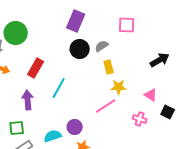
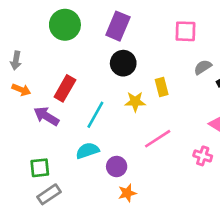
green circle: (16, 33) -> (65, 25), moved
gray semicircle: (102, 46) -> (203, 67), moved
yellow star: (119, 87) -> (135, 102), moved
purple arrow: (28, 100) -> (46, 116), moved, turned -54
cyan semicircle: (53, 136) -> (87, 151), moved

